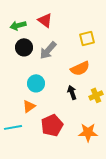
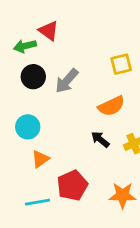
red triangle: (45, 20) -> (49, 31), moved
cyan circle: (36, 83) -> (28, 127), moved
black arrow: (72, 92) -> (100, 139), turned -32
cyan line: (13, 127) -> (37, 202), moved

